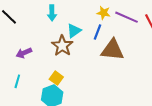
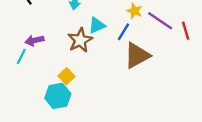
brown triangle: (113, 50) -> (137, 55), turned -45
cyan line: (17, 81) -> (21, 57), moved

